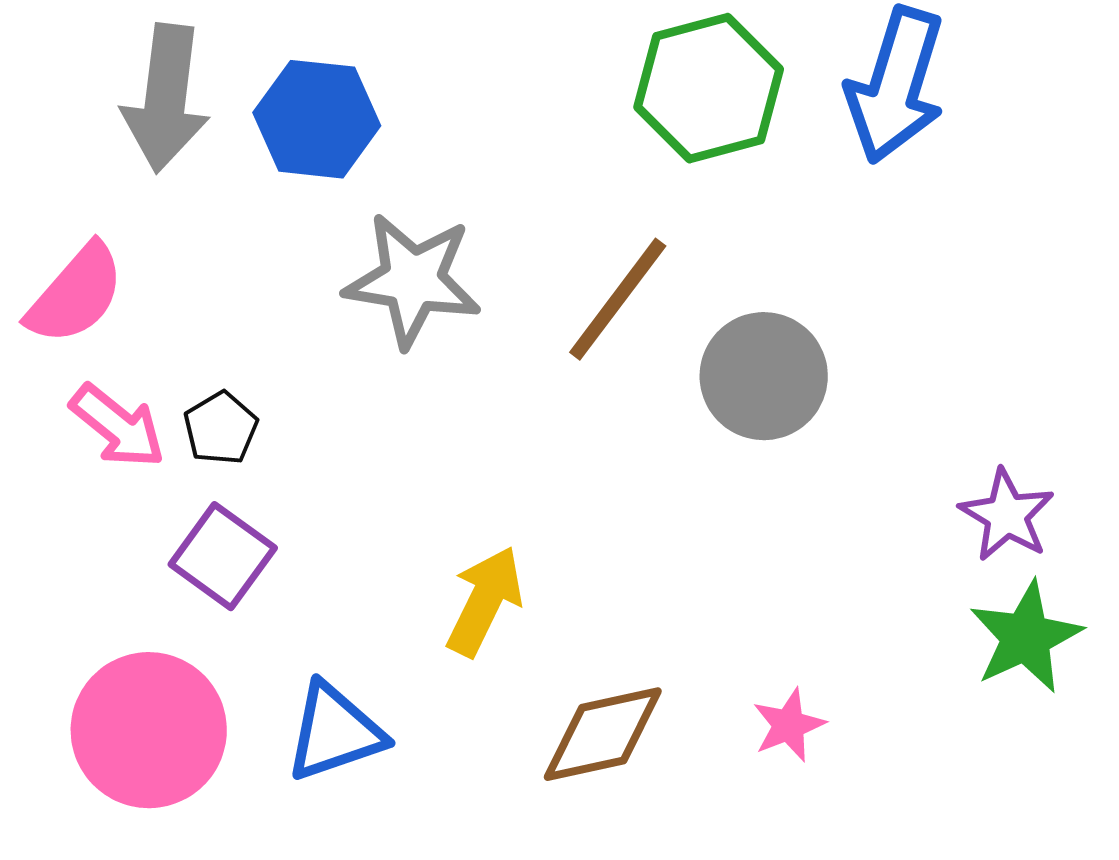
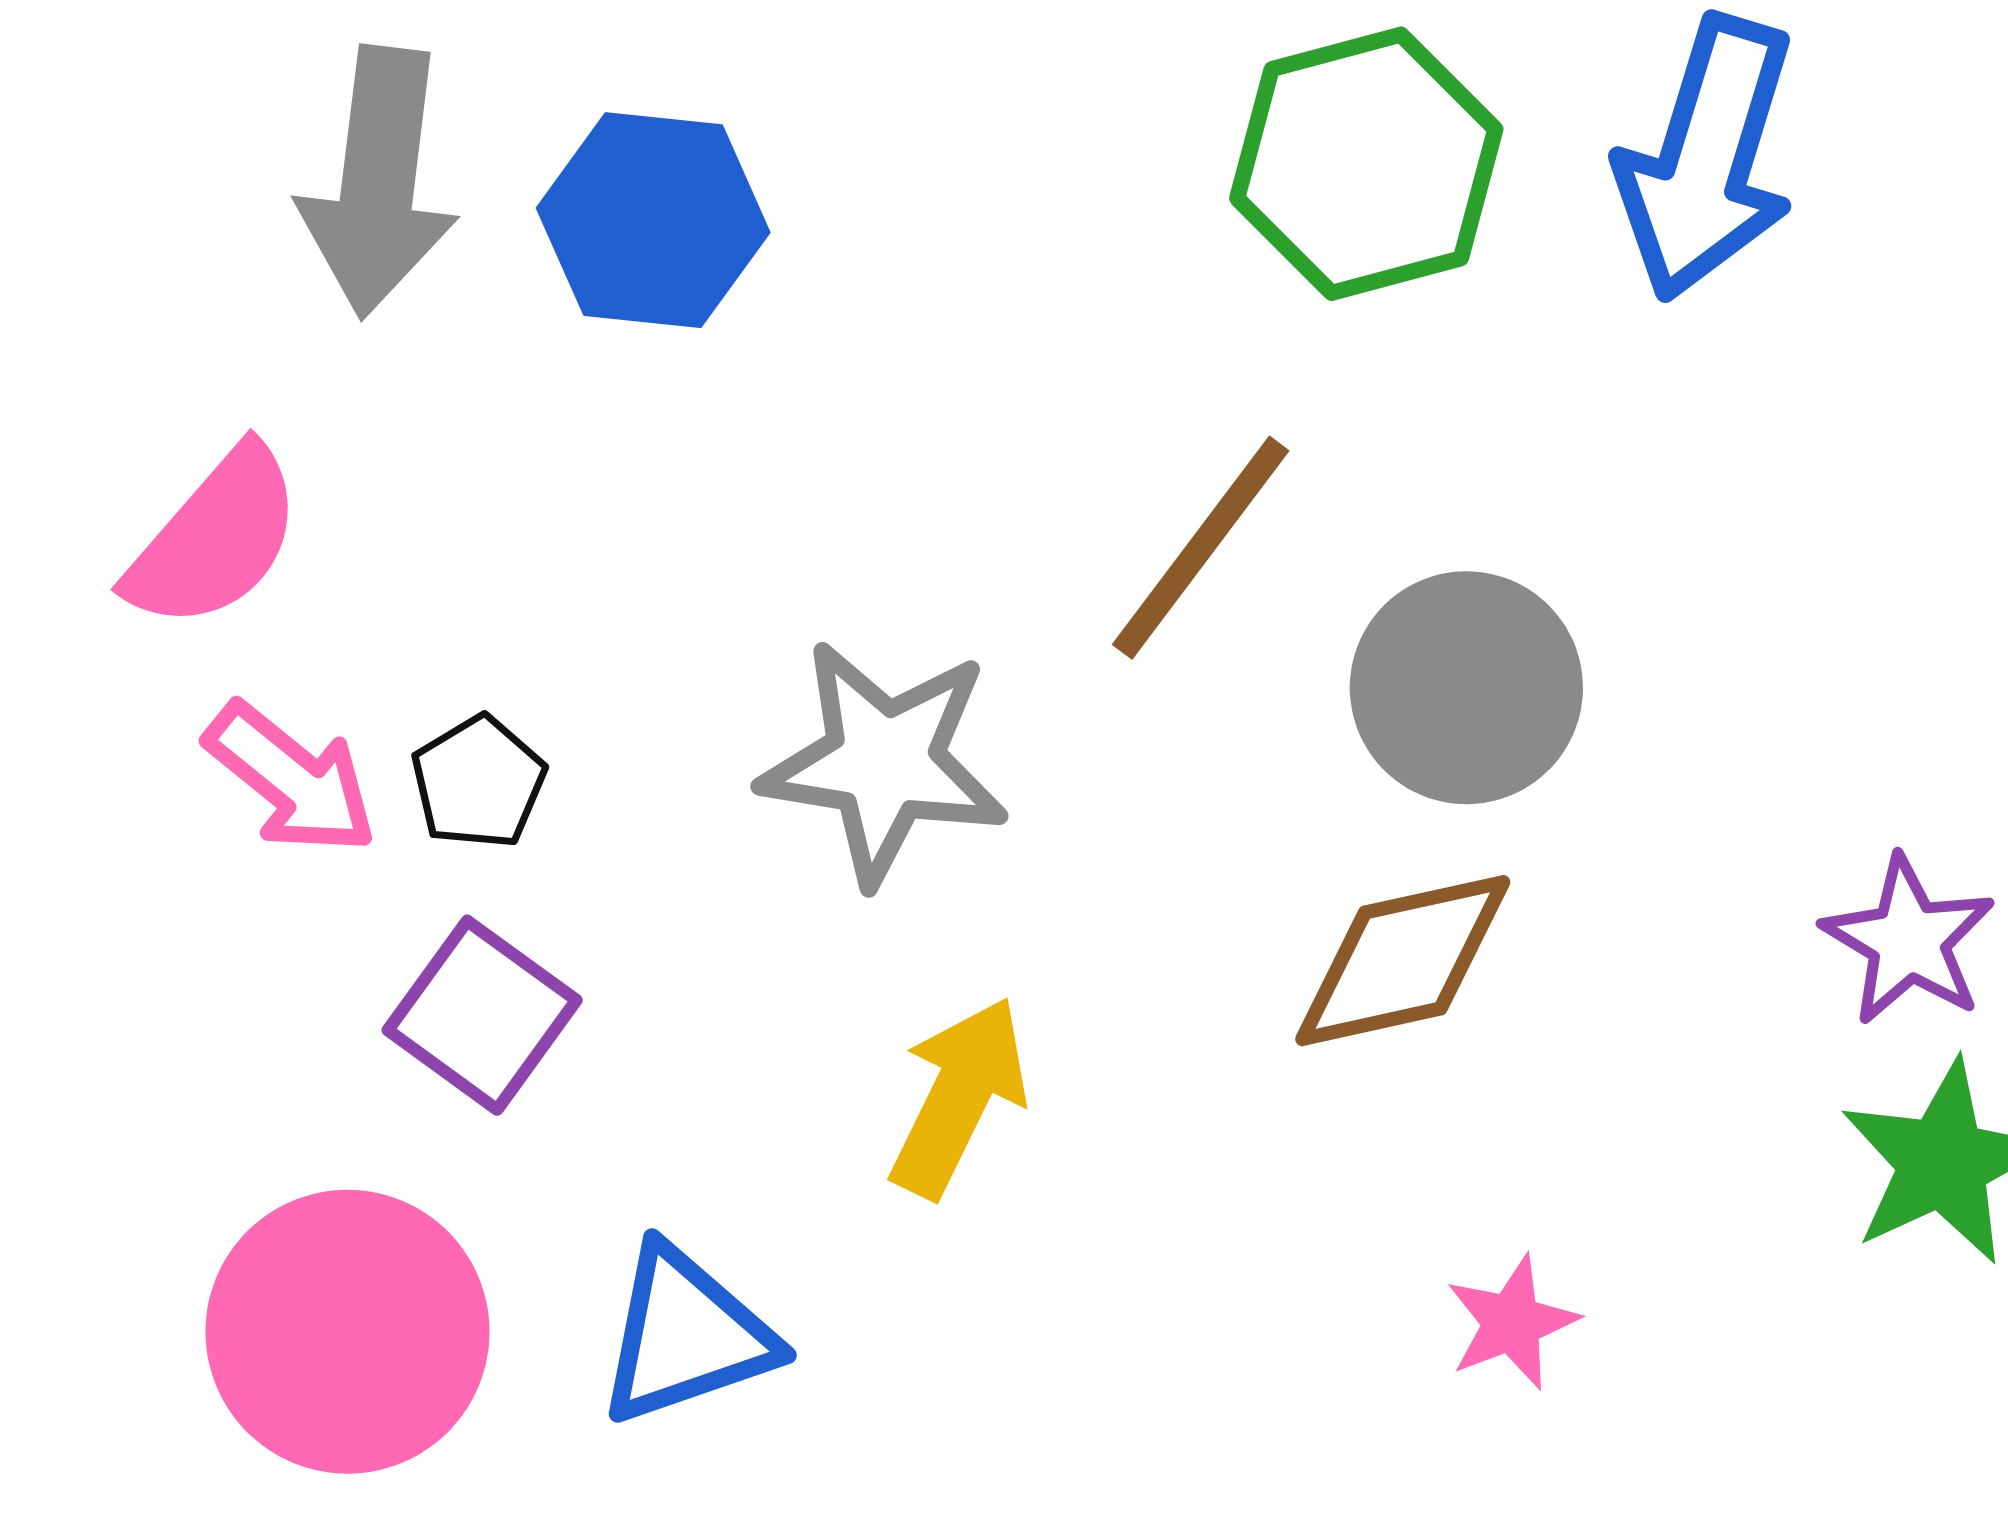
gray star: (413, 280) -> (884, 762), moved
brown diamond: (603, 734) -> (1403, 961), moved

